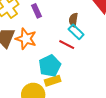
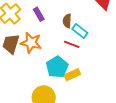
brown semicircle: (73, 20) -> (67, 21), moved
yellow rectangle: (53, 81) -> (72, 75), moved

